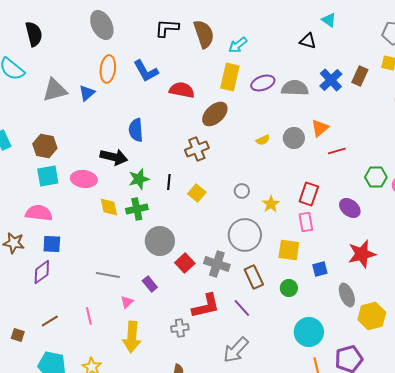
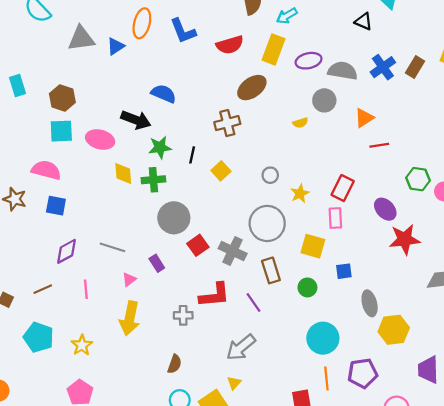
red semicircle: (182, 90) -> (230, 45), moved, turned 145
blue semicircle: (136, 130) -> (164, 94), turned 110
gray circle: (294, 138) -> (324, 100), moved
red star: (362, 254) -> (405, 239), moved
purple diamond: (42, 272) -> (67, 251), moved

